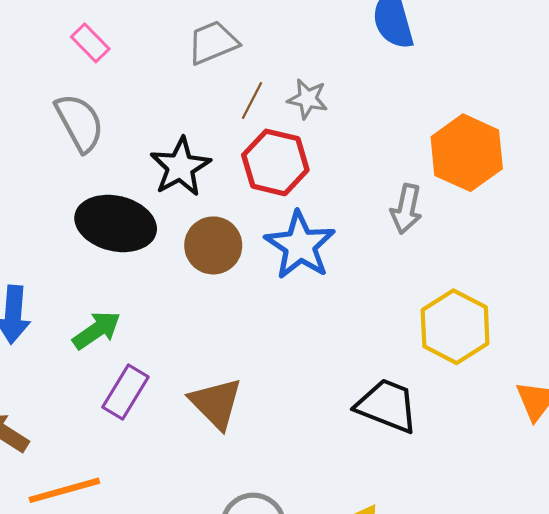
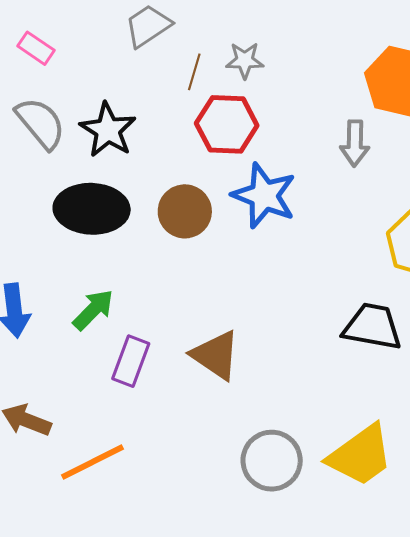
black star: (180, 167) -> (108, 130), moved

